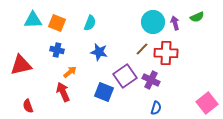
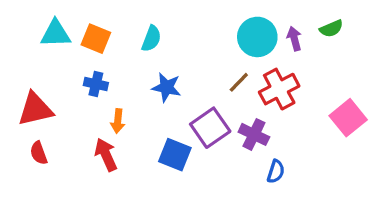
red cross: (166, 53) -> (279, 89), turned -30
orange arrow: (70, 72) -> (118, 121), turned 136
pink square: (207, 103) -> (348, 118), moved
red semicircle: (28, 106) -> (39, 153), moved
blue semicircle: (156, 108) -> (276, 171), moved

